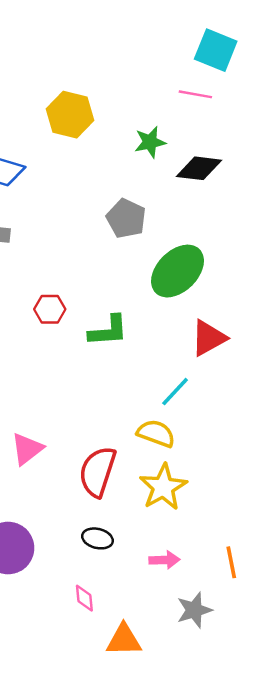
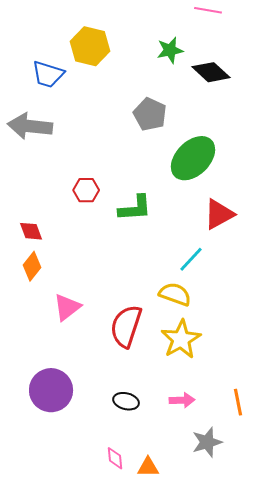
yellow hexagon: (70, 115) -> (90, 46), moved
black diamond: (199, 168) -> (211, 72), turned 36
black ellipse: (98, 538) -> (126, 401), moved
pink diamond: (84, 598) -> (115, 458), moved
orange triangle: (124, 640) -> (148, 467), size x0.7

